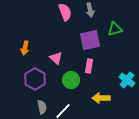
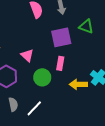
green triangle: (115, 29) -> (86, 26), turned 35
yellow arrow: (101, 98) -> (78, 84), moved

